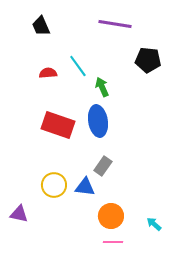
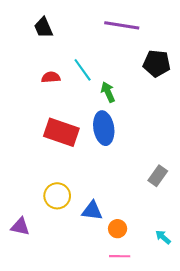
gray rectangle: (103, 166) -> (158, 176), moved
blue triangle: (85, 187) -> (92, 211), moved
orange circle: (111, 216) -> (118, 229), size x0.7

